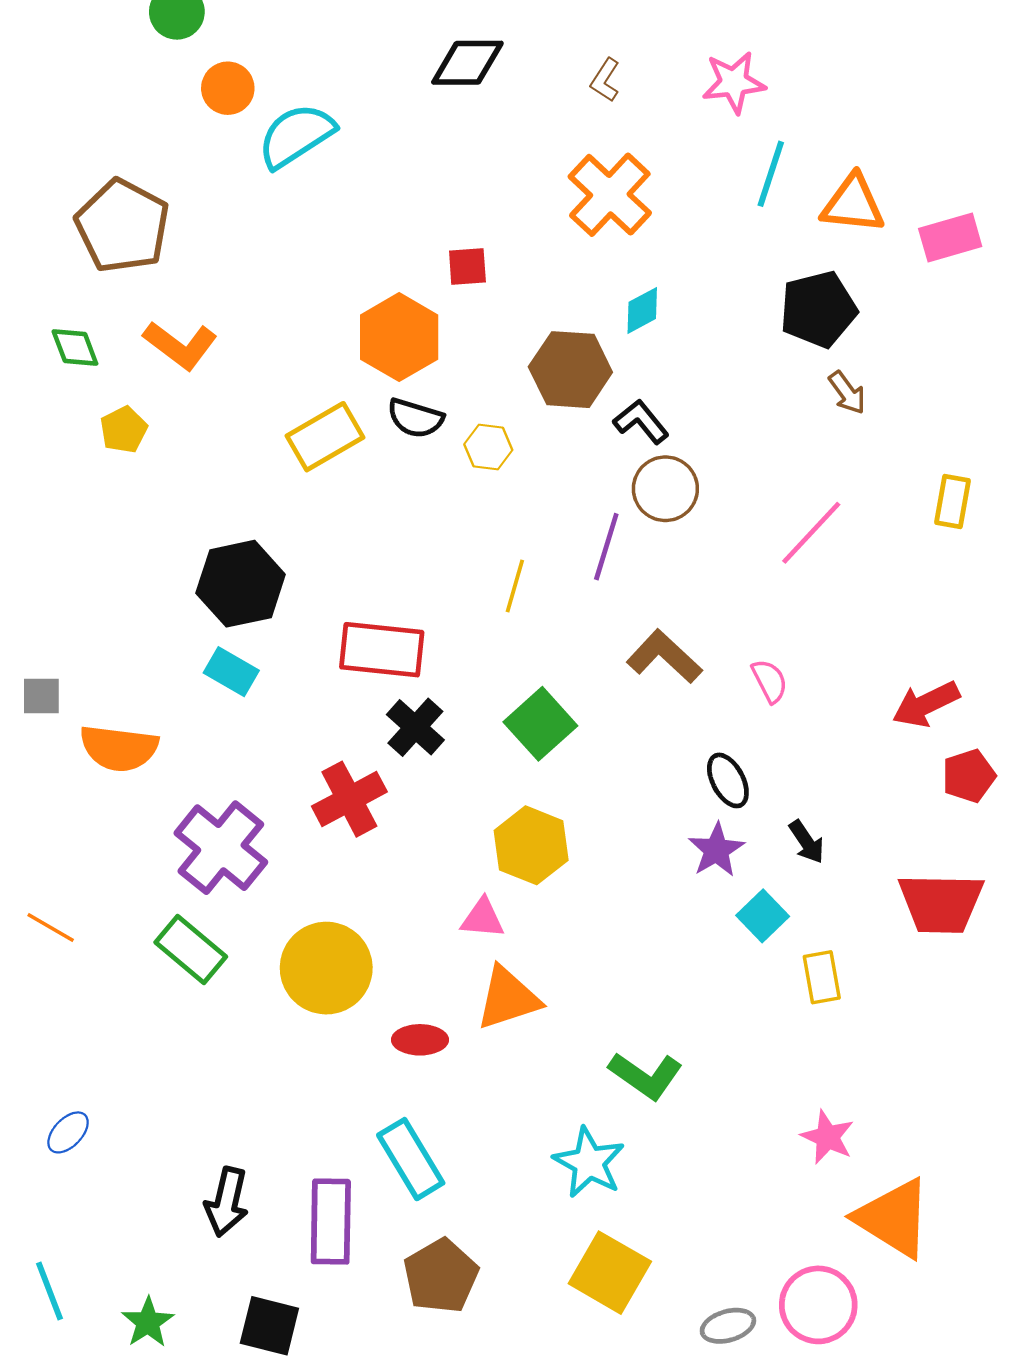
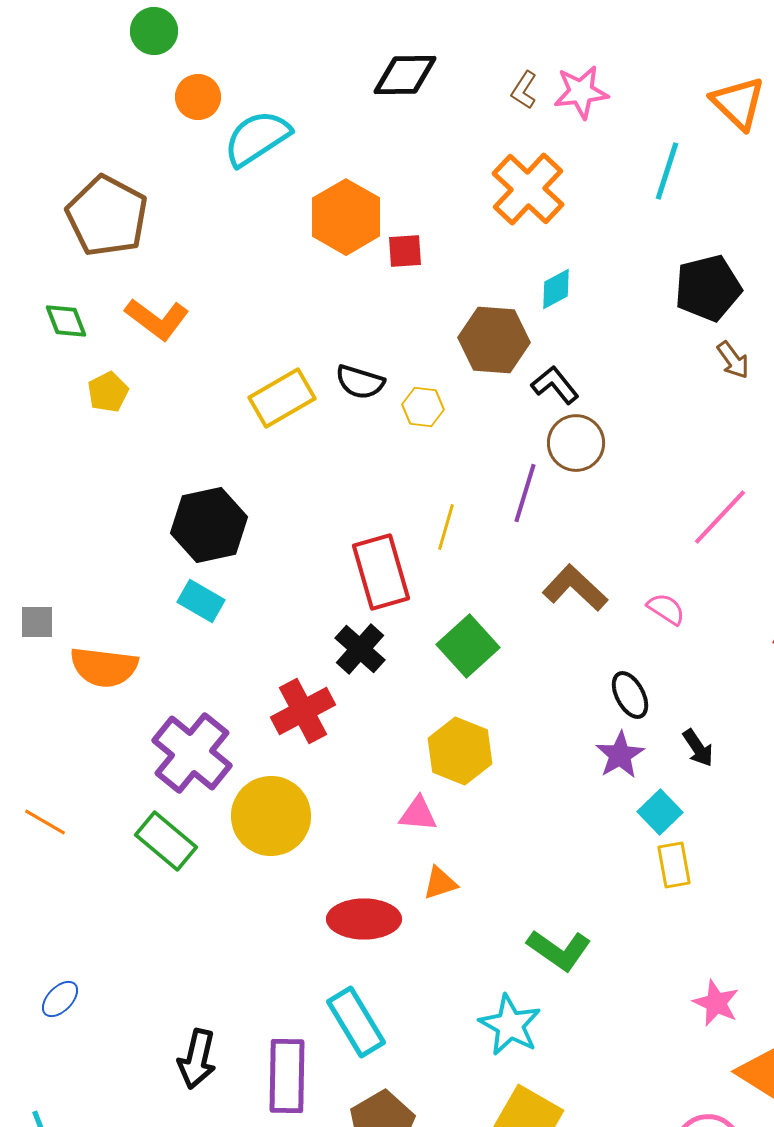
pink star: (734, 82) -> (581, 92), moved
orange triangle: (853, 204) -> (738, 103), moved, turned 38
orange hexagon: (399, 337) -> (346, 217), moved
pink line: (811, 533) -> (720, 517), moved
red rectangle: (382, 650) -> (381, 572), moved, turned 68
pink semicircle: (770, 681) -> (666, 609), turned -30
yellow circle: (326, 968) -> (271, 816), moved
yellow rectangle: (822, 977) -> (674, 865), moved
orange triangle: (508, 998) -> (440, 883), size x0.6
red ellipse: (420, 1040) -> (364, 919), size x1.5

